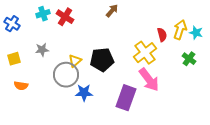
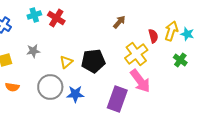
brown arrow: (112, 11) -> (119, 22), moved
gray circle: (66, 75) -> (50, 87), moved

